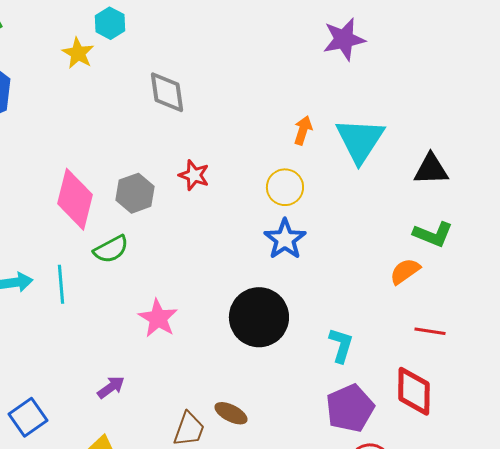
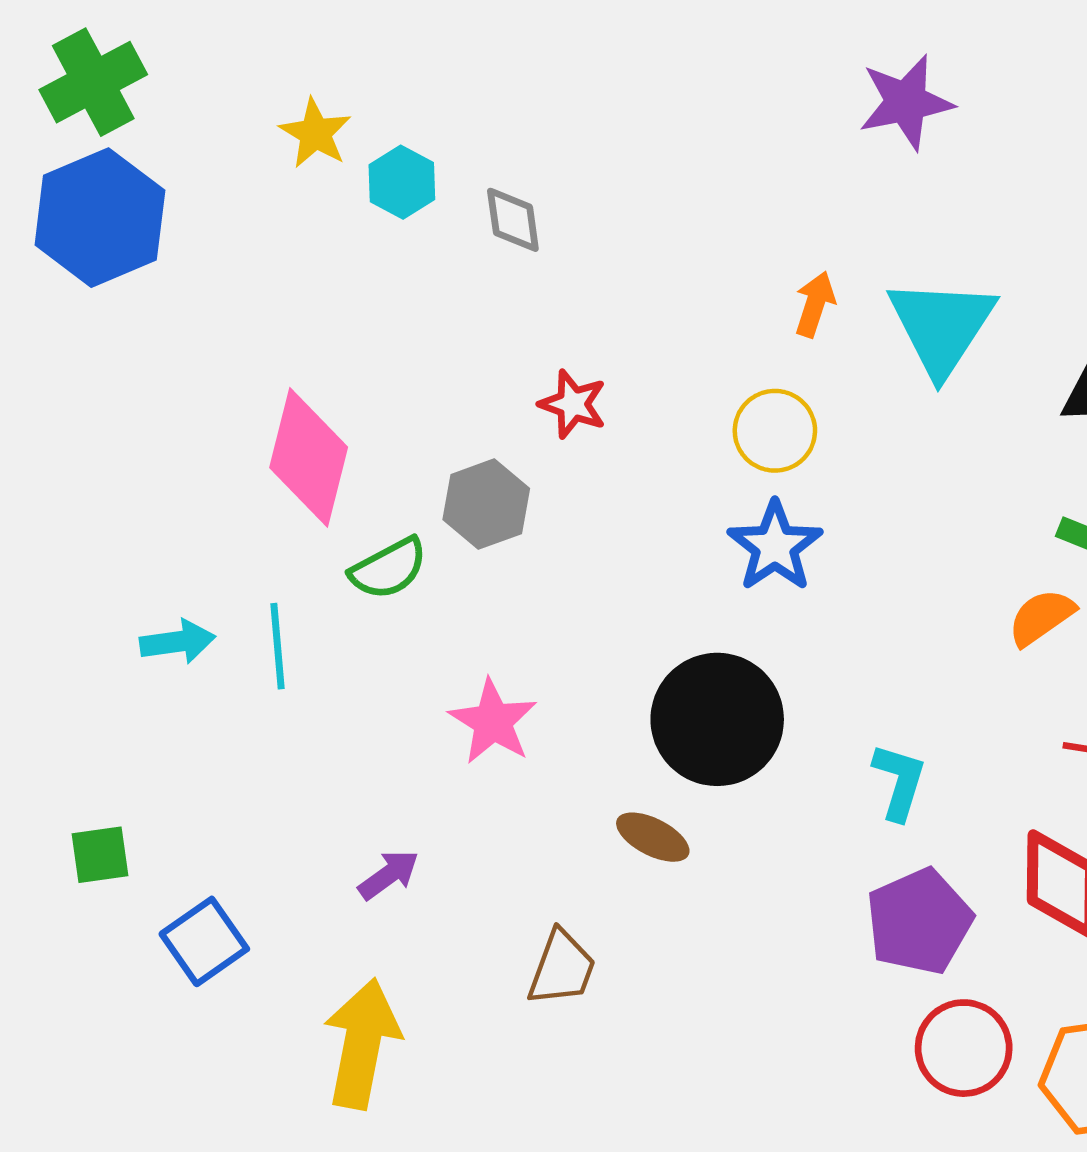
cyan hexagon: (110, 23) -> (402, 182), moved
gray diamond: (167, 92) -> (513, 220), size x0.7
gray hexagon: (135, 193) -> (486, 504), moved
brown ellipse: (231, 413) -> (653, 837), moved

